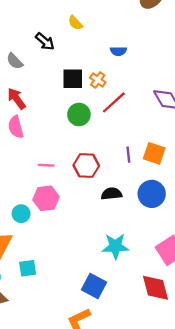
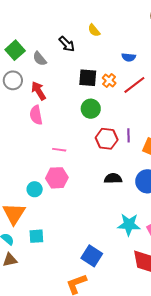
red line: (114, 102) -> (134, 85), moved
purple line: (128, 155) -> (128, 135), moved
red hexagon: (86, 165) -> (107, 139), moved
cyan star: (115, 246) -> (129, 225), moved

